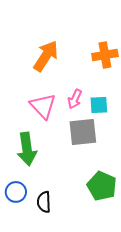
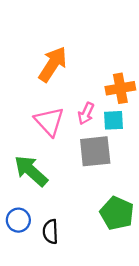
orange cross: (105, 55) -> (120, 88), moved
green arrow: (27, 149) -> (31, 171), turned 140

